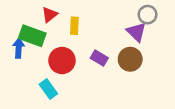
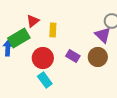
green rectangle: (32, 36) -> (19, 38), turned -50
cyan rectangle: (48, 89) -> (45, 80), moved

